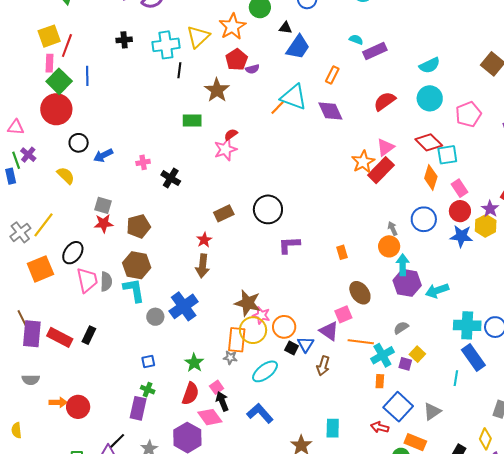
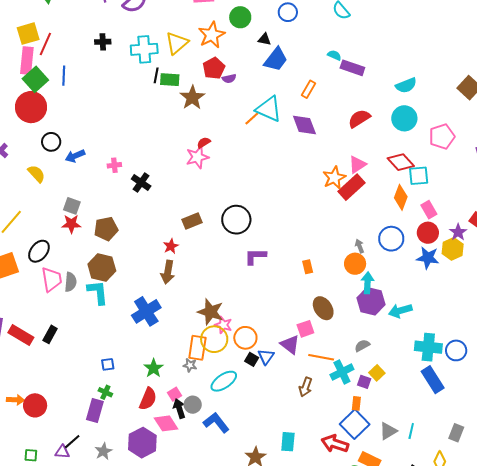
purple rectangle: (375, 51) -> (352, 68), turned 40
pink rectangle: (49, 63) -> (27, 61), size x1.5
green rectangle: (192, 121) -> (170, 80), moved
gray circle: (155, 317) -> (193, 405), moved
brown arrow: (323, 366) -> (306, 387), moved
cyan line: (456, 378) -> (411, 431), moved
orange rectangle: (380, 381) -> (356, 403), moved
red arrow: (380, 427) -> (335, 444), size x1.5

